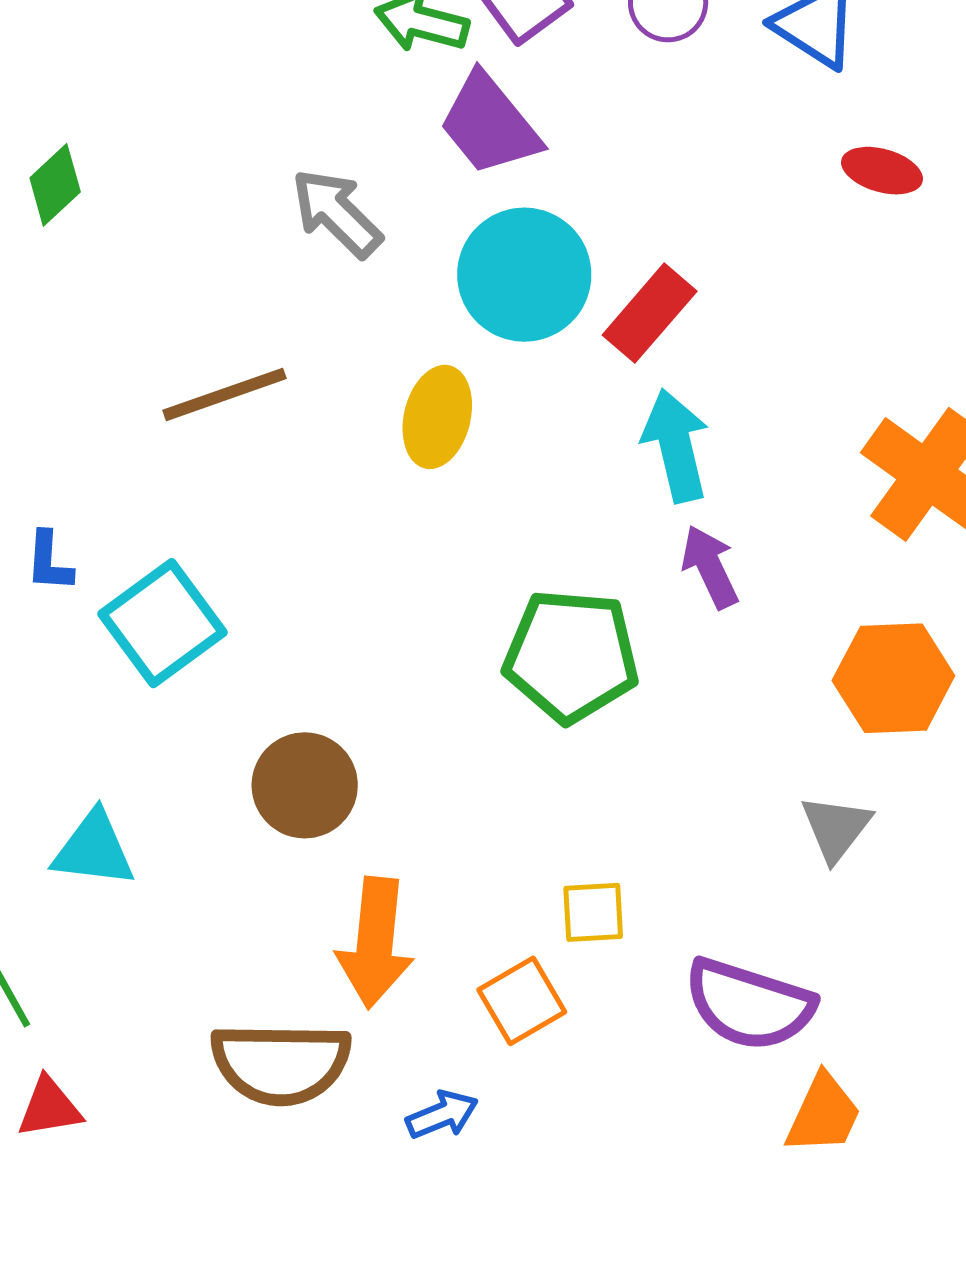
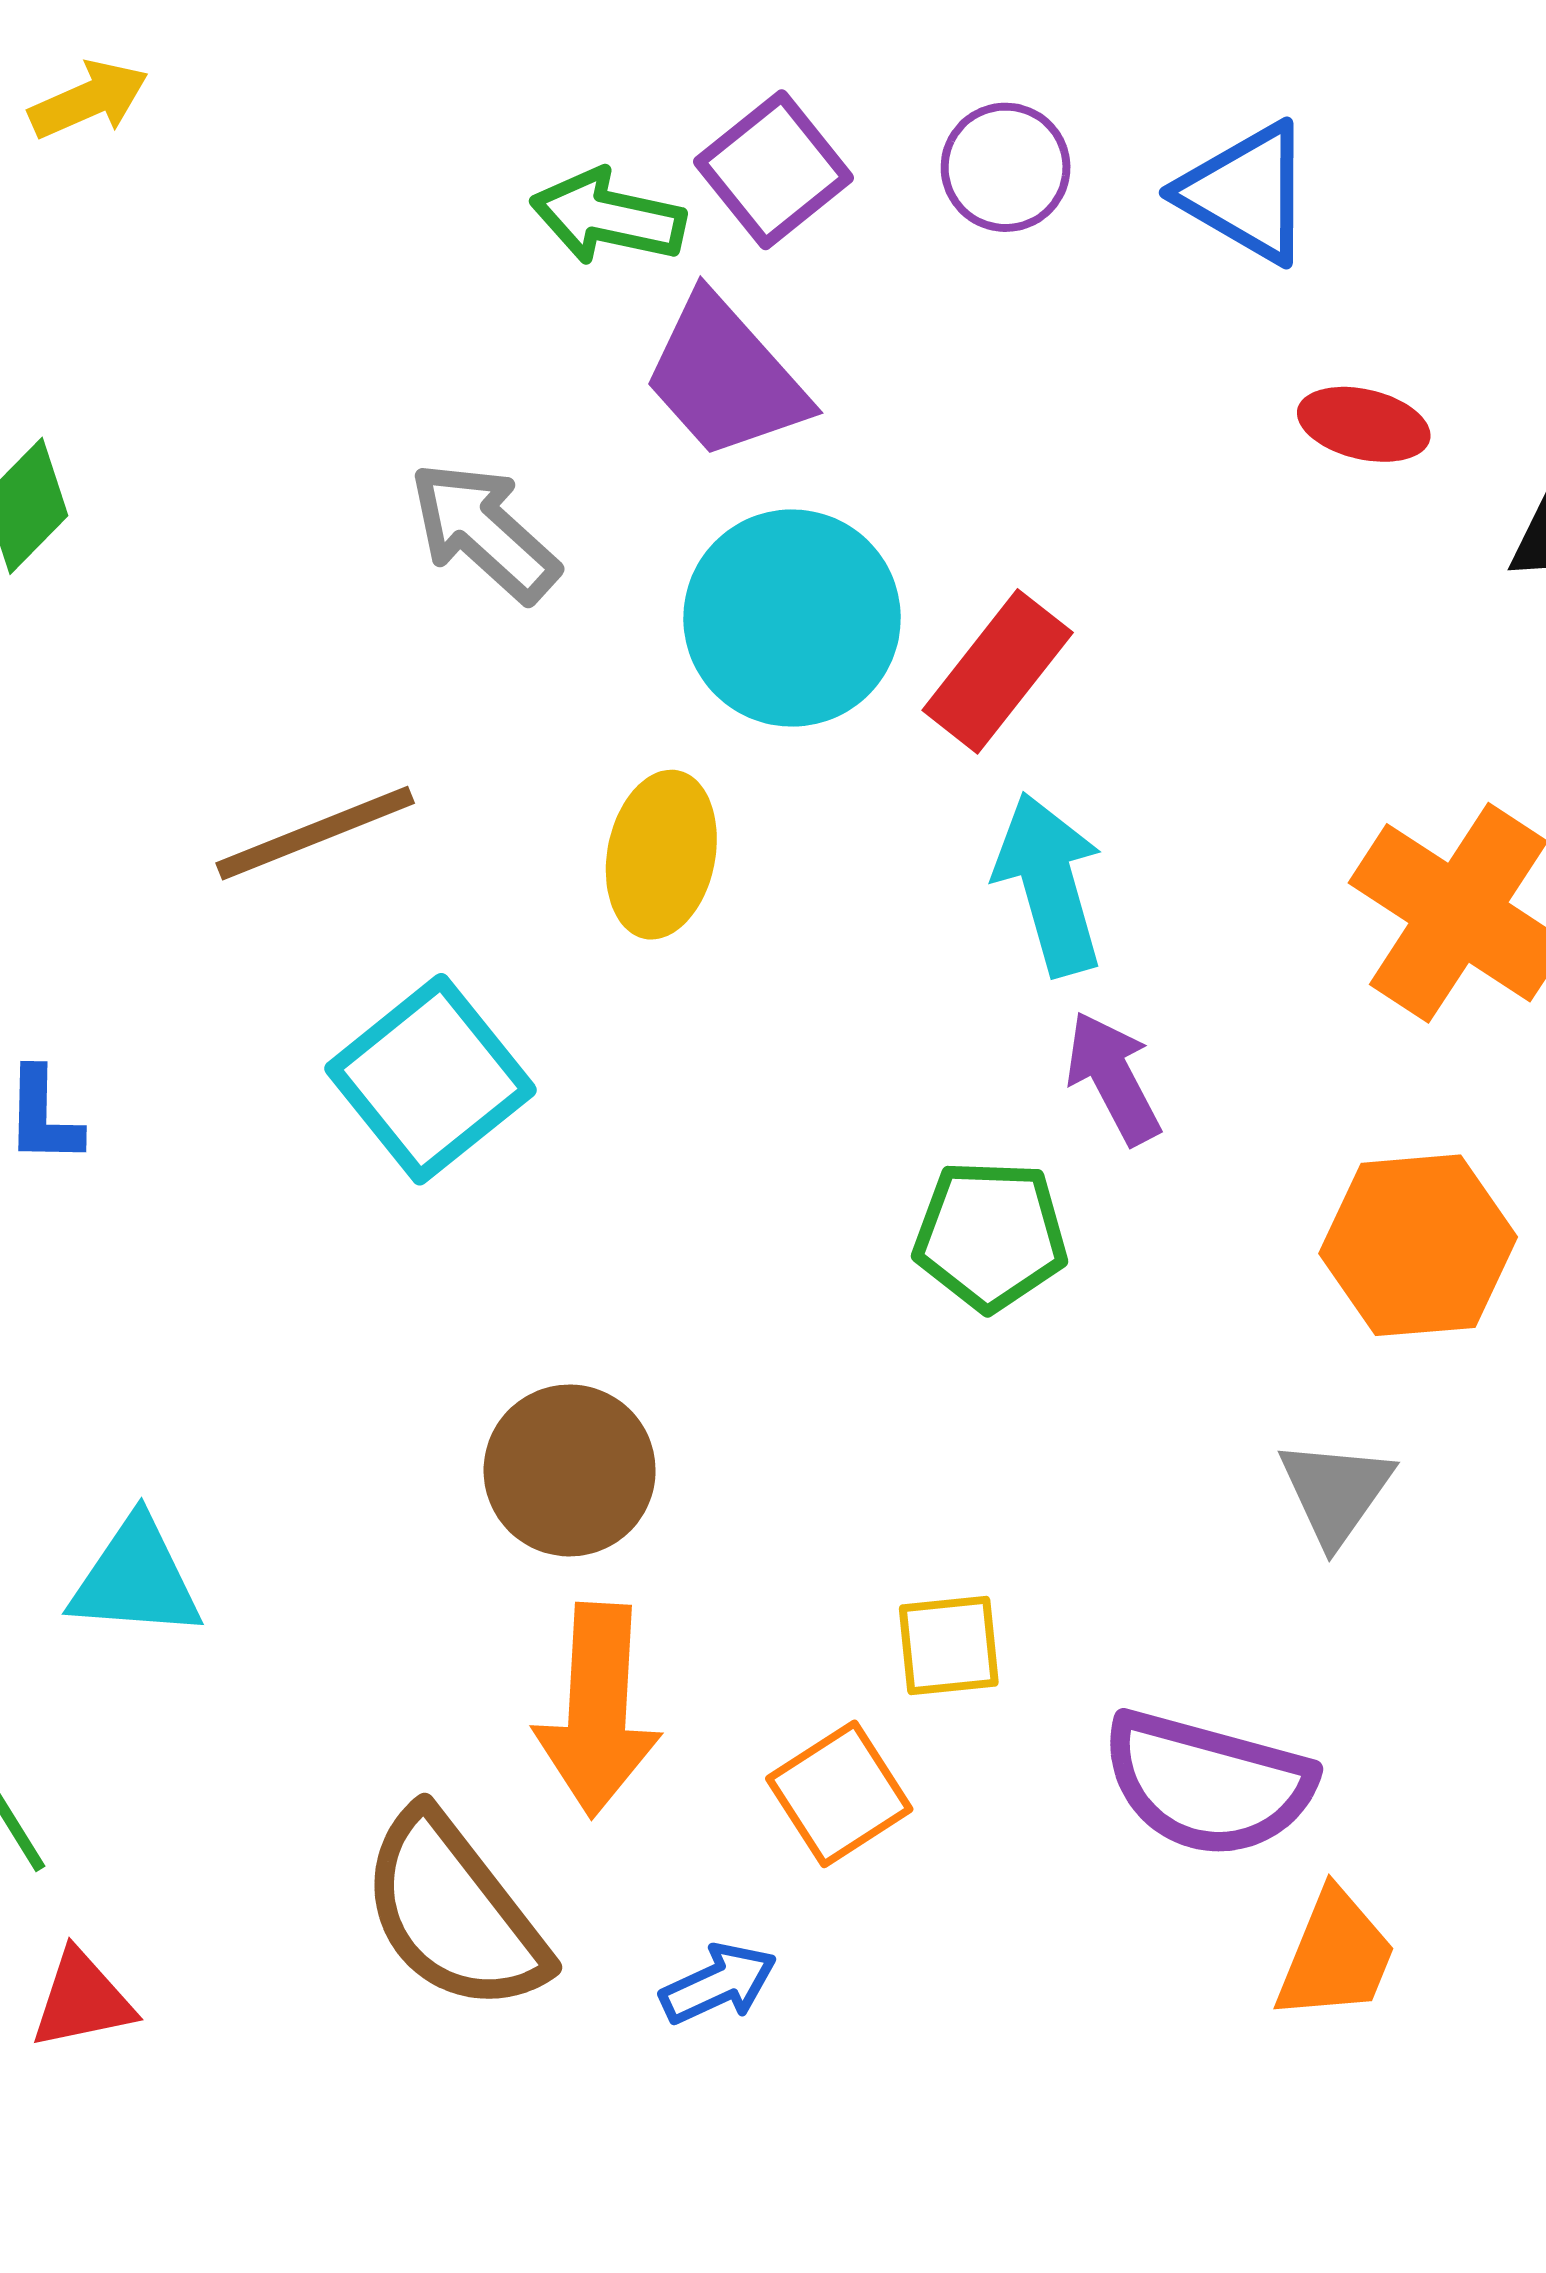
cyan square: (162, 623) -> (431, 1079), moved
green pentagon: (571, 656) -> (990, 1235), moved, size x0.7
brown circle: (305, 785) -> (570, 1470), moved
brown semicircle: (281, 1063) -> (454, 1912), turned 54

